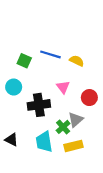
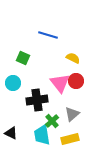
blue line: (50, 54) -> (48, 35), moved
pink triangle: (63, 87) -> (60, 83), size x1.5
red circle: (89, 98) -> (76, 81), moved
green cross: (63, 127) -> (52, 121), moved

